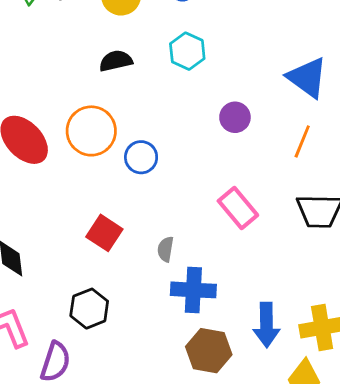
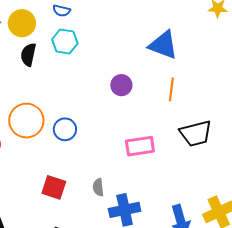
cyan hexagon: (187, 51) -> (65, 41), moved
black semicircle: (116, 61) -> (28, 55), moved, turned -50
pink rectangle: (238, 208) -> (140, 146), turned -44

